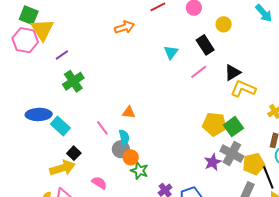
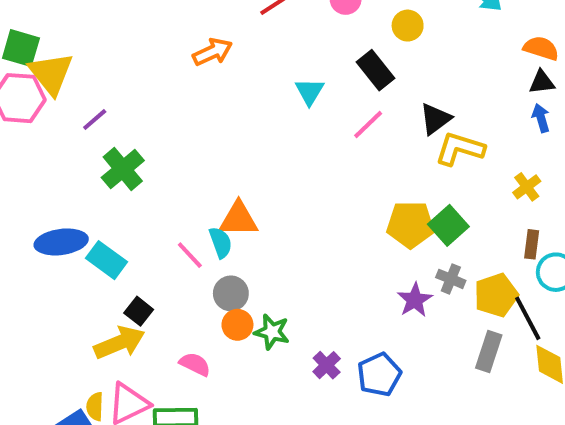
orange triangle: (129, 112) -> (239, 219), size x1.5
cyan semicircle: (124, 137) -> (221, 243), moved
gray cross: (232, 154) -> (451, 279), size x0.6
orange circle: (131, 157) -> (237, 325), moved

